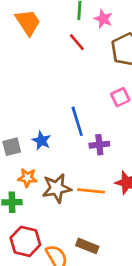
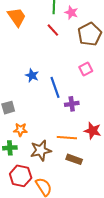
blue star: (42, 141) -> (32, 75), moved
brown star: (57, 188) -> (41, 150), moved
brown rectangle: (87, 246) -> (74, 159), moved

